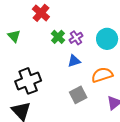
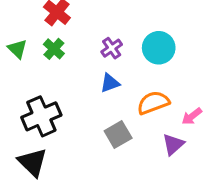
green cross: (58, 37) -> (54, 49), moved

